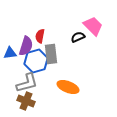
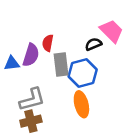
blue hexagon: (36, 61) -> (83, 73), moved
orange ellipse: (68, 87) -> (81, 104), turned 55
brown cross: (26, 101) -> (31, 121), turned -36

